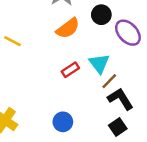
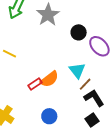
orange semicircle: (68, 28) -> (49, 79), moved
red rectangle: (70, 70) -> (35, 84), moved

